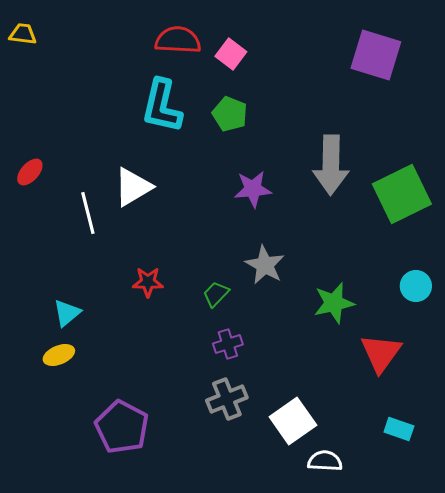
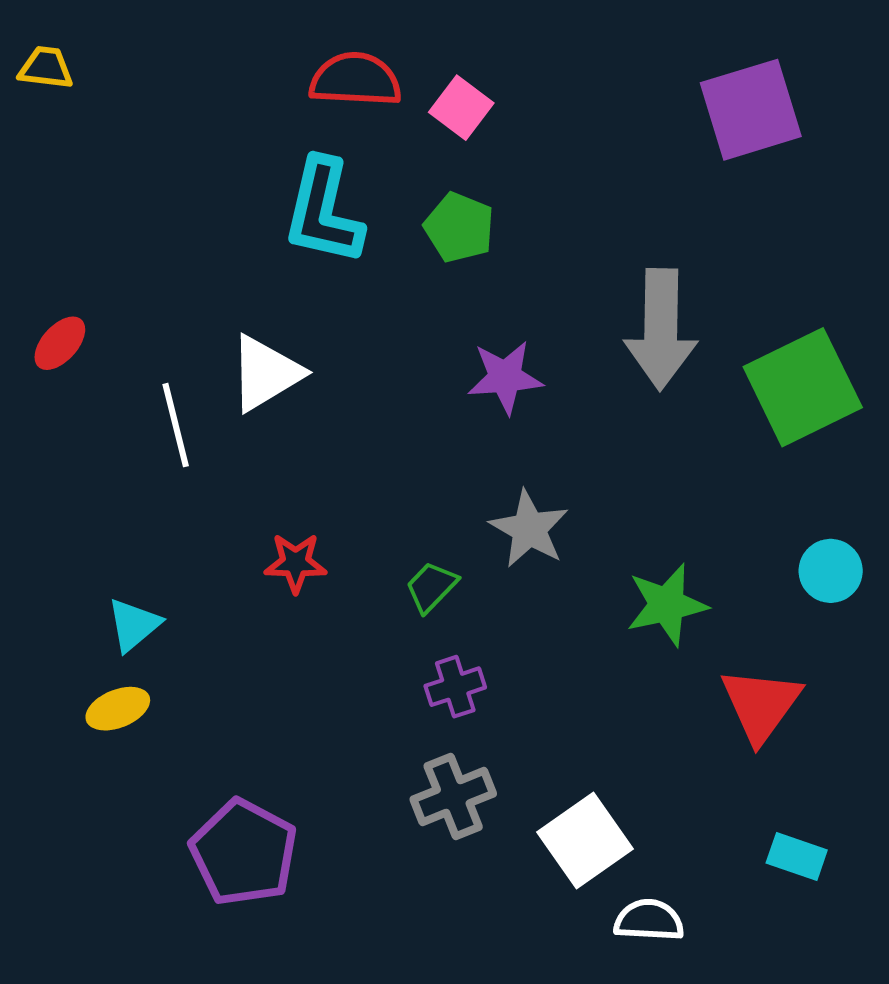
purple square: (376, 55) -> (751, 110), turned -34

